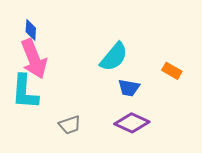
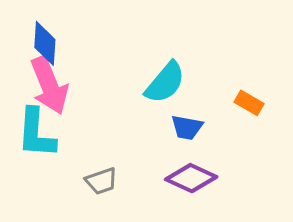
blue diamond: (31, 30) -> (45, 43), size x1.4

